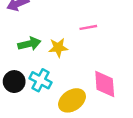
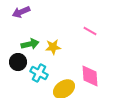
pink line: (88, 27) -> (90, 31), moved, turned 40
black circle: (14, 82) -> (18, 62), moved

